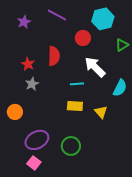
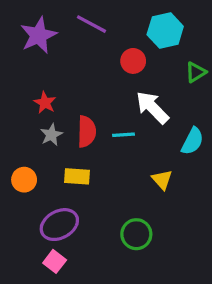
purple star: (24, 22) -> (39, 35), size x1.6
red semicircle: (54, 56) -> (87, 132), moved
yellow rectangle: (75, 106) -> (77, 176), moved
green circle: (71, 146) -> (136, 234), moved

